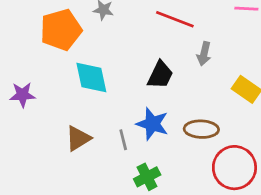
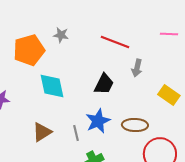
blue star: (152, 124) -> (98, 121), turned 30

